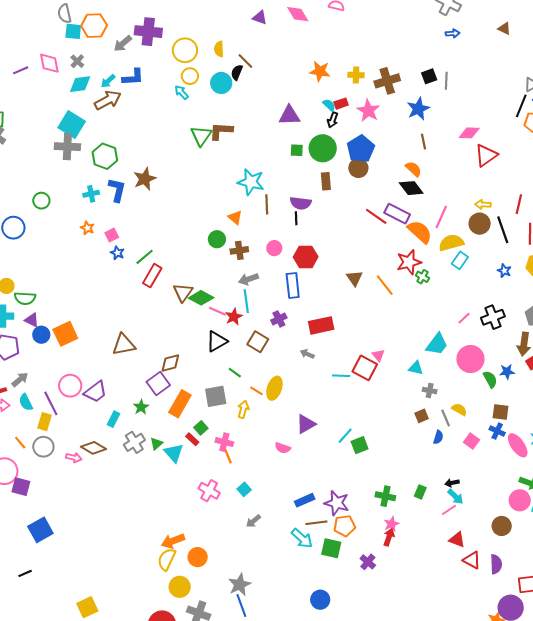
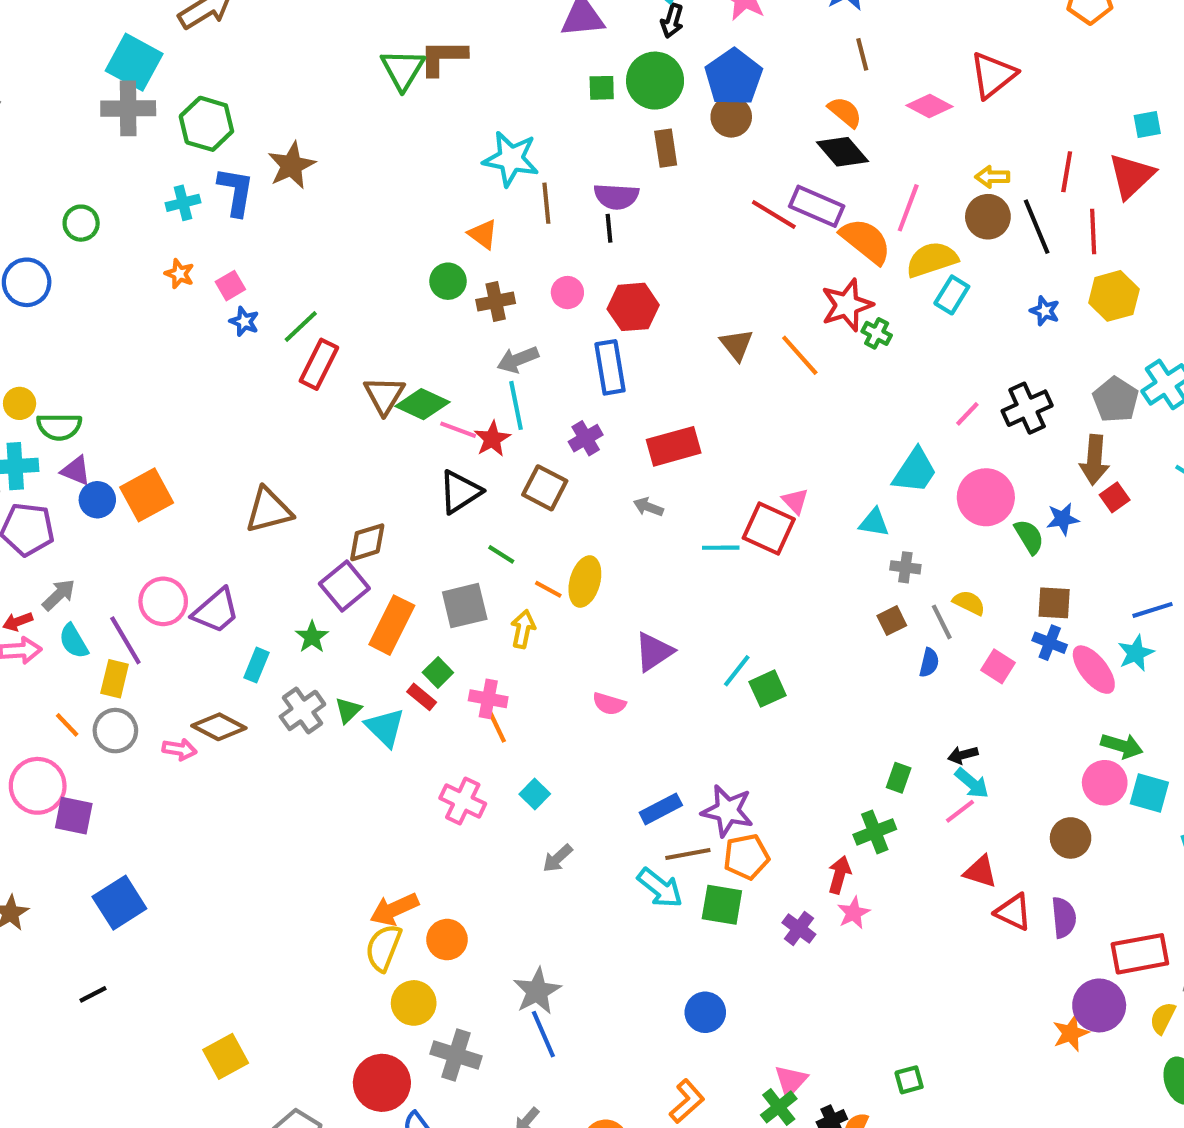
pink diamond: (469, 133) -> (929, 106), moved, turned 30
green cross: (385, 496) -> (875, 832), moved, turned -30
pink star: (391, 524) -> (854, 913), moved

